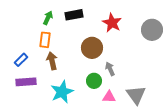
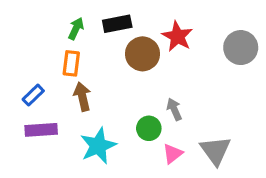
brown circle: (92, 48) -> (143, 54), moved
pink triangle: (109, 97) -> (173, 154), turned -40

